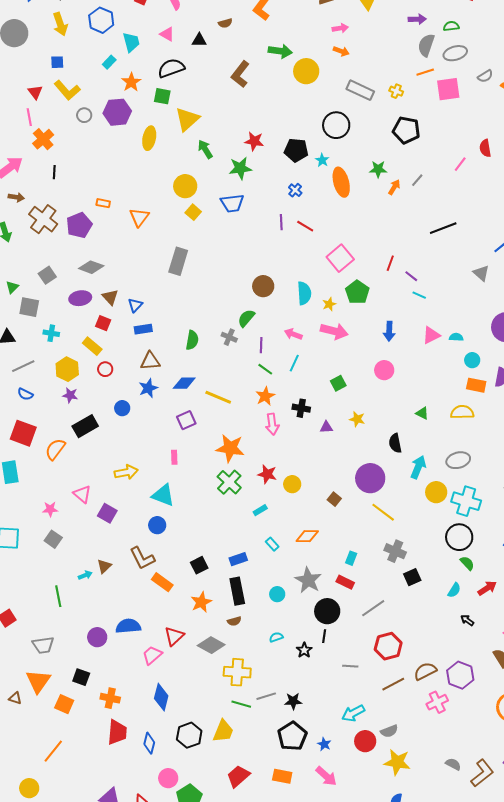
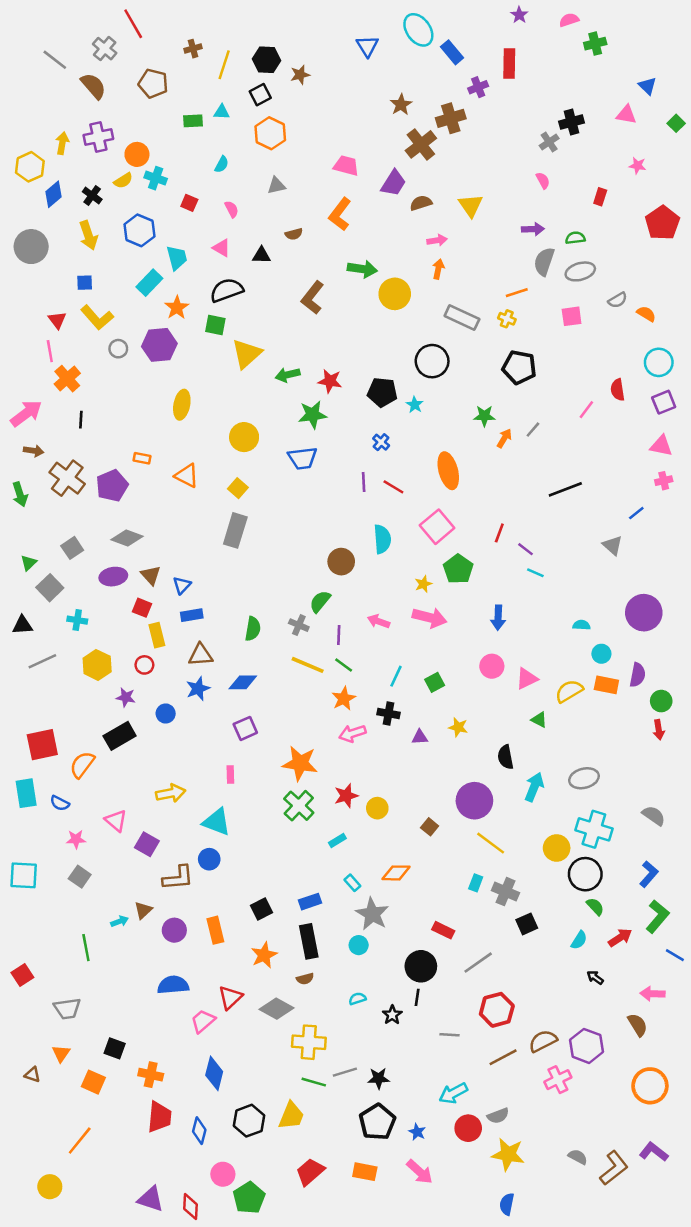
orange arrow: (341, 51) -> (438, 269), turned -98
cyan rectangle: (109, 62) -> (149, 283), size x1.5
orange line: (425, 72) -> (517, 293), moved
pink square: (448, 89) -> (572, 316), size x0.7
yellow ellipse: (149, 138) -> (182, 405), moved
green arrow: (205, 149) -> (288, 375), moved, turned -72
orange ellipse: (341, 182) -> (448, 471), moved
yellow square: (193, 212) -> (238, 488), moved
orange triangle: (139, 217) -> (187, 476), turned -40
cyan semicircle: (304, 293) -> (382, 539), moved
gray square: (29, 307) -> (50, 588), turned 35
pink triangle: (431, 335) -> (527, 679), moved
yellow rectangle: (92, 346) -> (157, 635), moved, turned 36
cyan line: (294, 363) -> (396, 676), moved
blue semicircle: (25, 394) -> (60, 803), moved
purple star: (70, 395) -> (126, 697), moved
yellow line: (218, 397) -> (308, 665), moved
yellow semicircle: (462, 412) -> (569, 691), moved, turned -30
pink arrow: (272, 424) -> (352, 733), turned 80
red square: (23, 433) -> (42, 745), turned -32
red star: (267, 474) -> (346, 796), turned -30
yellow circle: (436, 492) -> (557, 848), moved
brown L-shape: (142, 558) -> (178, 878), moved, turned -68
cyan rectangle: (351, 558) -> (476, 883), moved
gray star: (308, 580) -> (372, 914), moved
orange rectangle: (162, 582) -> (215, 930), turned 40
purple circle: (97, 637) -> (174, 930), moved
orange triangle: (38, 681) -> (61, 1053), size x0.6

